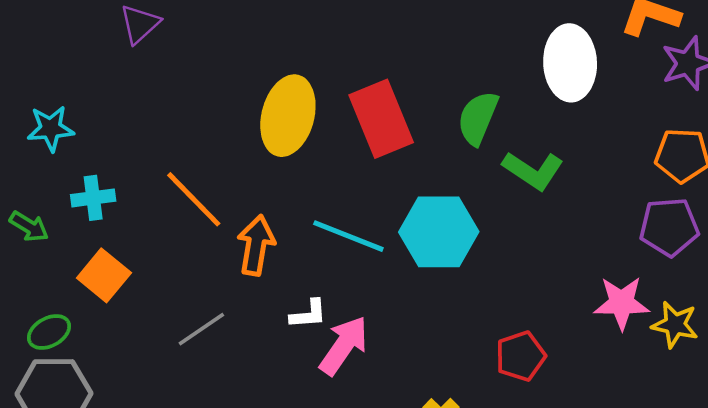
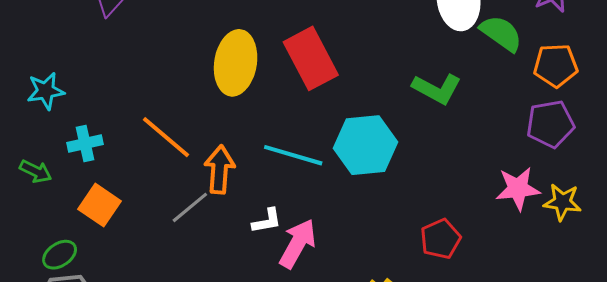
green semicircle: (478, 118) -> (501, 33), moved, turned 108
gray line: (201, 329) -> (190, 207), moved

